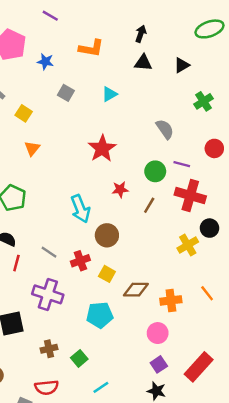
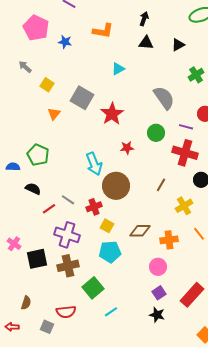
gray square: (66, 93) -> (82, 98), moved, size x1.6
gray semicircle: (165, 129) -> (164, 98), size x1.4
purple line: (182, 164) -> (186, 127), moved
brown line: (149, 205) -> (161, 185), moved
brown circle: (107, 235) -> (116, 186), size x1.4
yellow cross: (188, 245) -> (184, 206), moved
red line: (16, 263) -> (49, 209), moved, turned 40
yellow square: (107, 274) -> (107, 226), moved
brown cross: (49, 349) -> (68, 266), moved, size x1.5
green square: (79, 358) -> (93, 288), size x1.5

